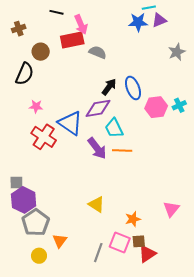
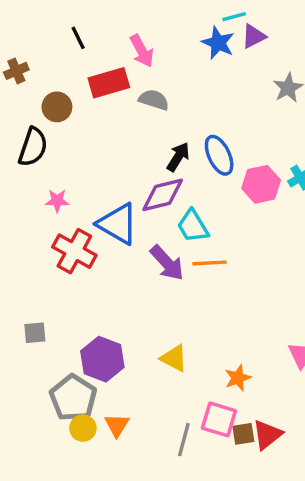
black line: (56, 12) -> (78, 38), turned 56
blue star: (138, 22) -> (218, 43), turned 30
pink arrow: (81, 24) -> (142, 51), moved
purple hexagon: (24, 200) -> (102, 359), moved
brown square: (139, 241) -> (243, 434), moved
yellow circle: (39, 256) -> (83, 428), moved

